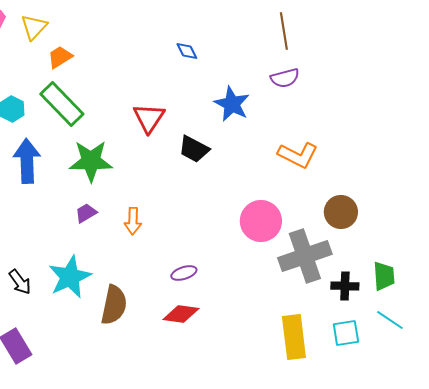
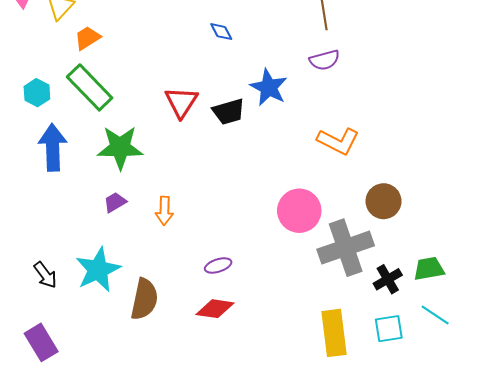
black trapezoid: (194, 149) -> (229, 112), moved, turned -44
green trapezoid: (384, 276) -> (429, 269), turned -96
black cross: (345, 286) -> (388, 279), turned -32

